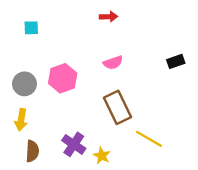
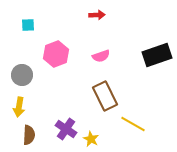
black rectangle: (176, 61) -> (157, 55), size x1.8
pink hexagon: (63, 78) -> (56, 54), moved

